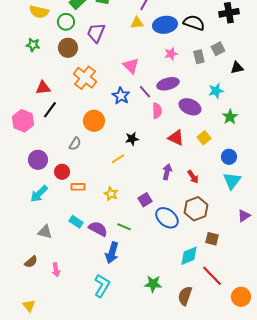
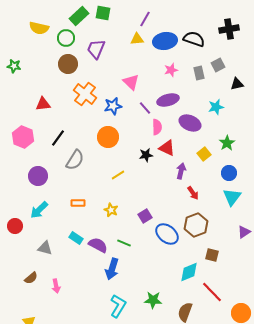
green star: (33, 45) -> (14, 66), moved
blue star: (121, 96) -> (113, 106), moved, turned 30
black line: (50, 110) -> (58, 138), moved
green star: (230, 117) -> (227, 143), moved
orange circle: (94, 121) -> (108, 137), moved
red triangle: (176, 138) -> (167, 148), moved
black star: (132, 139) -> (146, 155), moved
gray semicircle: (75, 144) -> (75, 160), size x1.5
red circle: (62, 172) -> (15, 226), moved
purple arrow: (167, 172) -> (181, 171), moved
cyan L-shape: (102, 286) -> (118, 306), moved

